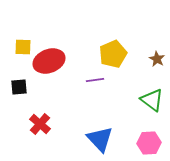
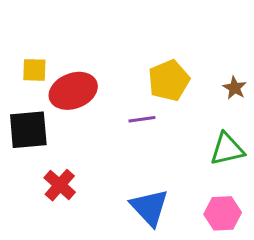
black square: (19, 87) -> (28, 130), size x1.6
green triangle: (152, 100) -> (227, 149), turned -50

